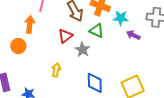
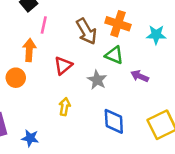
cyan star: (121, 18) -> (156, 35), moved
purple arrow: (133, 35) -> (140, 76), moved
red triangle: (65, 36) -> (63, 66), moved

